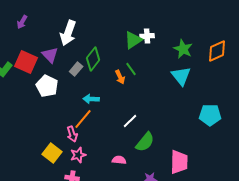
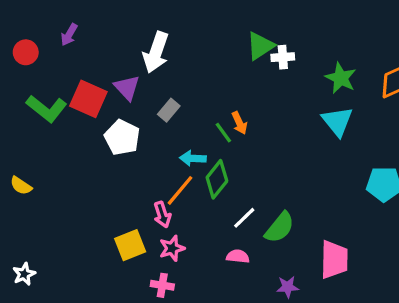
purple arrow: (22, 22) -> (69, 35), moved
green triangle: (133, 40) -> (260, 46), moved
green diamond: (93, 59) -> (217, 179), moved
green line: (131, 69) -> (223, 133), moved
white line: (130, 121) -> (244, 218), moved
yellow square: (52, 153) -> (130, 245), turned 30

